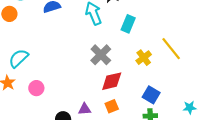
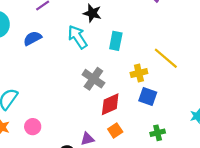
yellow cross: (144, 58) -> (139, 73), turned 35
blue square: (151, 95) -> (148, 96), moved

